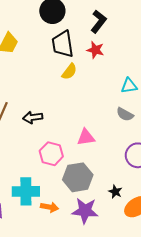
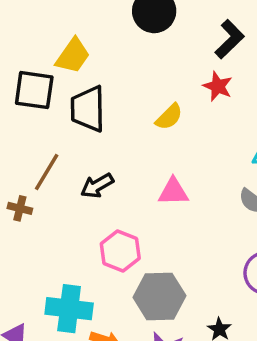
black trapezoid: (63, 44) -> (88, 109), moved
black arrow: (33, 117) -> (97, 186), turned -30
pink triangle: (86, 137) -> (173, 192), moved

